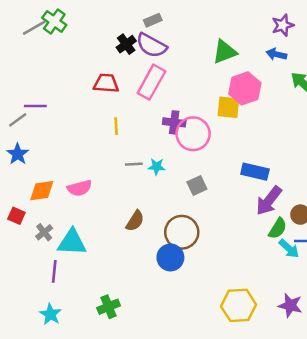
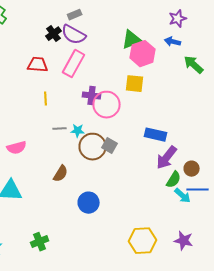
pink hexagon: (245, 88) -> (143, 54), moved
gray square: (197, 186) -> (110, 146), turned -35
brown circle: (182, 232) -> (93, 147), moved

